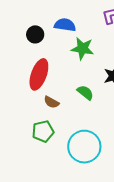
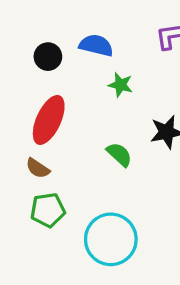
green star: (82, 49) -> (121, 85), size x0.7
brown semicircle: (51, 102) -> (38, 168), moved

